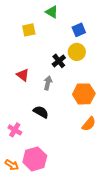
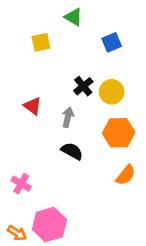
yellow circle: (77, 52) -> (112, 92), moved
black semicircle: (41, 112) -> (72, 151), moved

